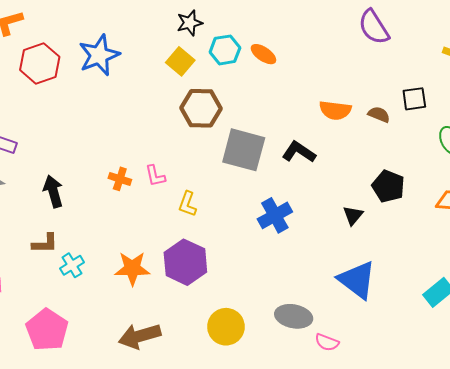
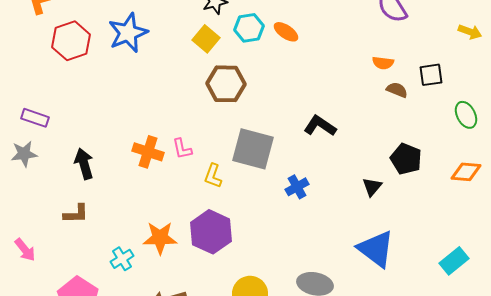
orange semicircle: (335, 110) -> (383, 63), moved, size x0.7
gray square: (244, 150) -> (253, 149), moved
orange cross: (120, 179) -> (148, 152), size x1.4
blue cross: (275, 215) -> (297, 187), size x0.7
cyan cross: (72, 265) -> (122, 259), moved

